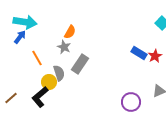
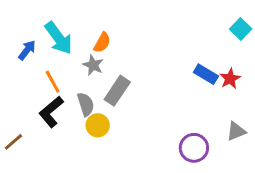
cyan arrow: (25, 22) -> (59, 38), moved, turned 45
yellow circle: (49, 82) -> (98, 125), moved
black L-shape: (40, 97) -> (51, 112), moved

